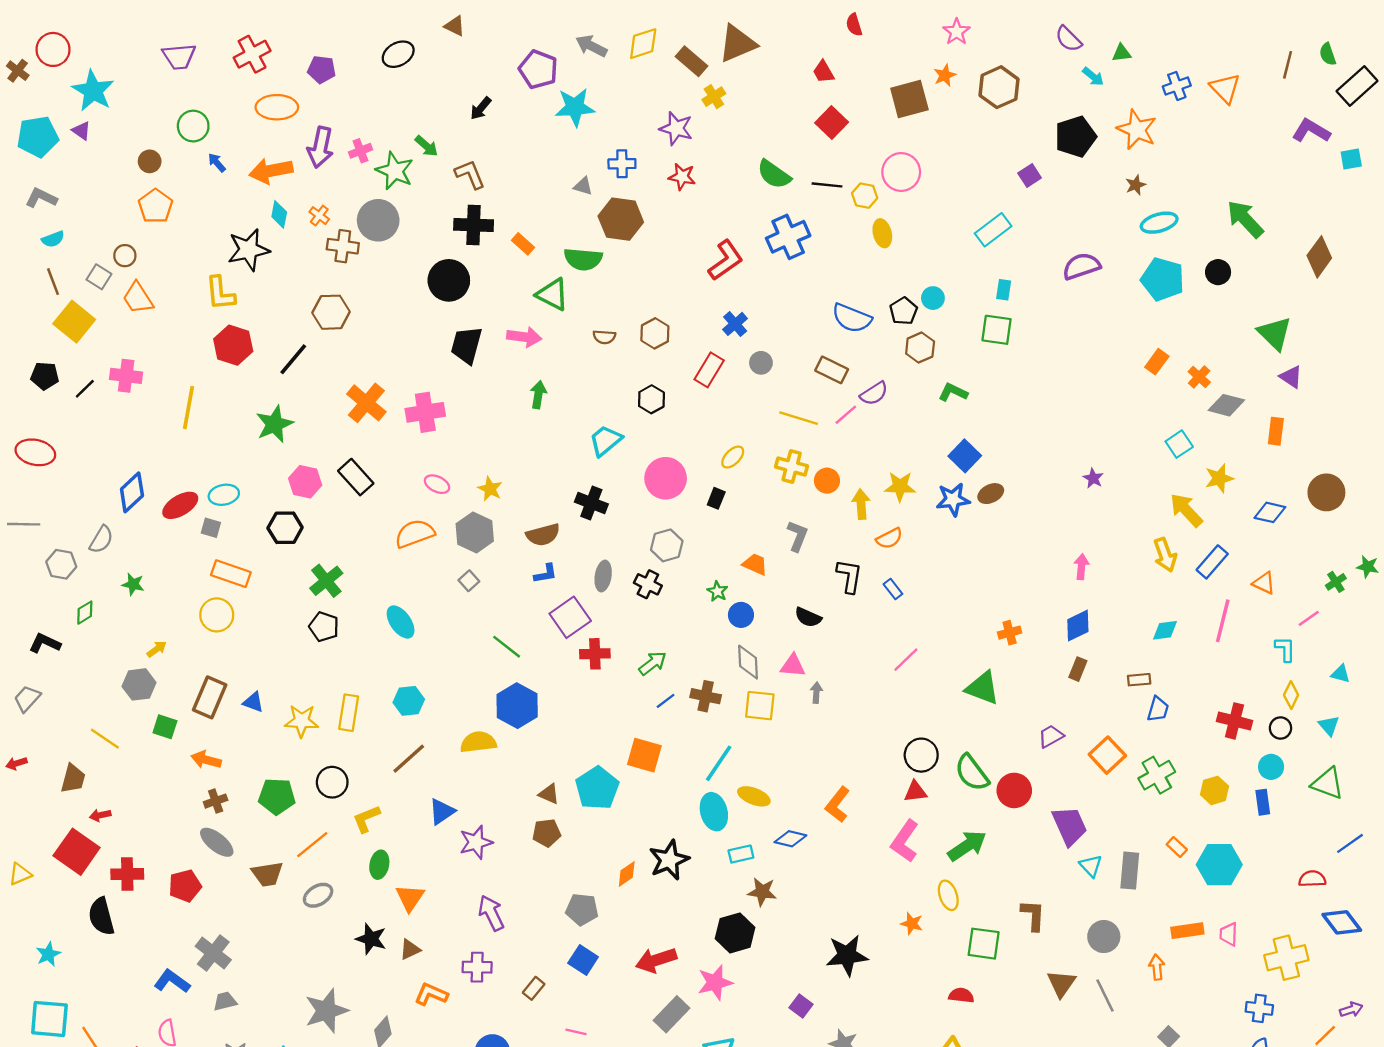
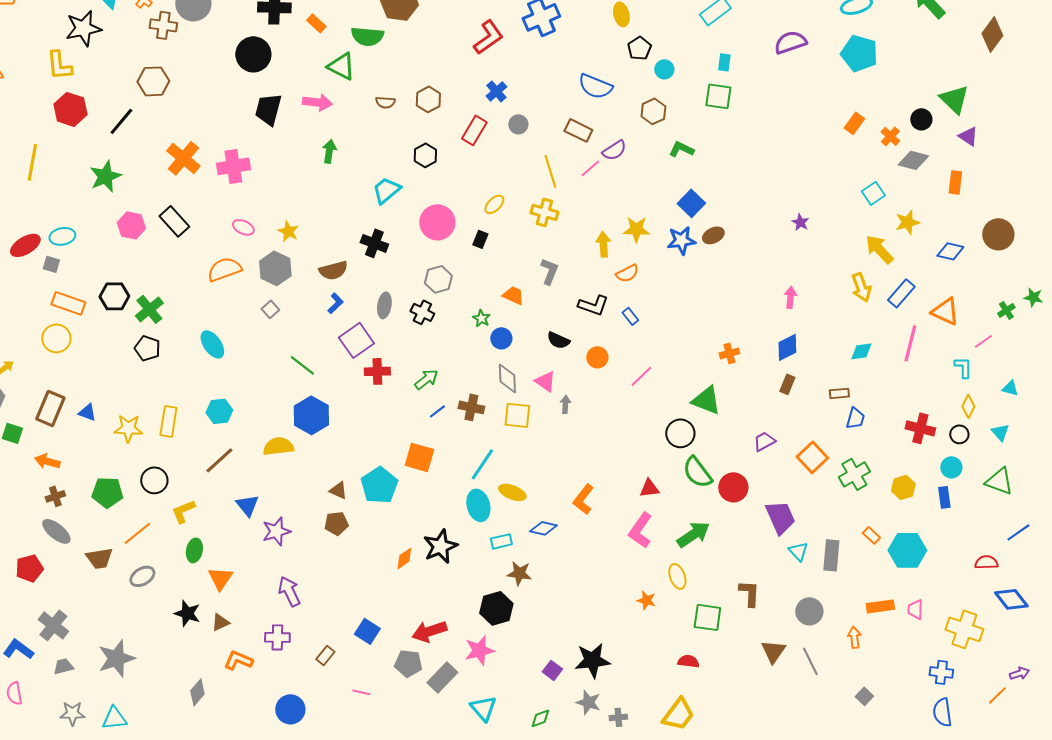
black circle: (1218, 272) -> (921, 119), moved
black pentagon: (904, 311) -> (639, 48), moved
yellow line: (799, 418) -> (550, 171), turned 56
orange circle: (827, 481) -> (597, 357), moved
black hexagon: (285, 528) -> (114, 296), moved
blue L-shape: (545, 574) -> (335, 303), turned -35
black L-shape: (849, 576) -> (593, 305), turned 100
orange triangle: (1264, 583) -> (945, 311), size x1.4
pink triangle: (793, 666) -> (545, 381), turned 30
black circle: (921, 755) -> (680, 433), moved
blue triangle: (442, 812) -> (247, 505), turned -35
gray pentagon: (582, 909) -> (408, 663), moved
black star: (847, 955) -> (592, 660), moved
yellow cross: (1286, 958) -> (964, 629), turned 33
gray star: (326, 1011) -> (116, 658), moved

